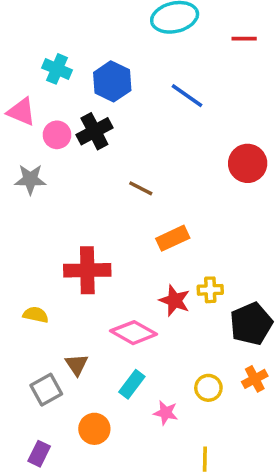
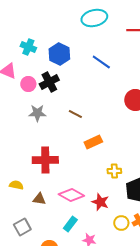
gray star: (30, 179) -> (37, 113), moved
red star: (175, 301) -> (100, 202), moved
brown triangle: (77, 365) -> (39, 199), moved, turned -48
yellow circle: (208, 388) -> (121, 223), moved

